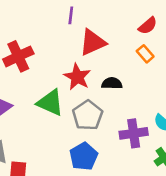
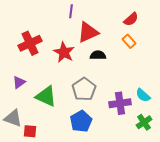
red star: (77, 77) -> (64, 52), moved
black semicircle: (112, 83) -> (98, 55), moved
green triangle: (50, 103) -> (46, 96), moved

